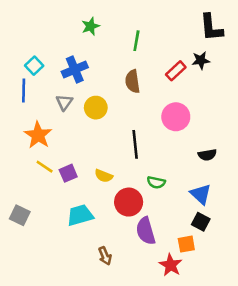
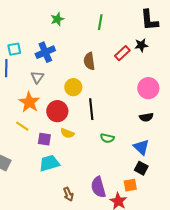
green line: (136, 41) -> (100, 22), moved
cyan square: (34, 66) -> (14, 49), turned 32
yellow circle: (96, 108) -> (73, 87), moved
pink circle: (176, 117) -> (148, 88), moved
orange star: (38, 135) -> (29, 102), moved
purple square: (68, 173) -> (44, 139), moved, turned 32
red circle: (129, 202) -> (57, 111), moved
purple semicircle: (146, 231) -> (98, 187), moved

